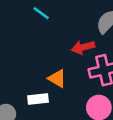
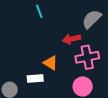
cyan line: (41, 13) -> (39, 11), turned 32

